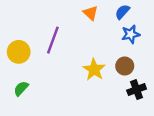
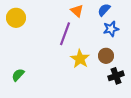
purple line: (53, 40) -> (65, 34), moved
yellow circle: (19, 52) -> (16, 18), moved

